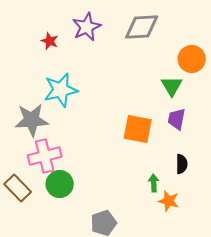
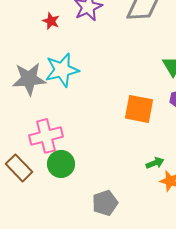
gray star: (32, 120) -> (29, 79), moved
green arrow: (154, 183) -> (155, 163), turned 72

